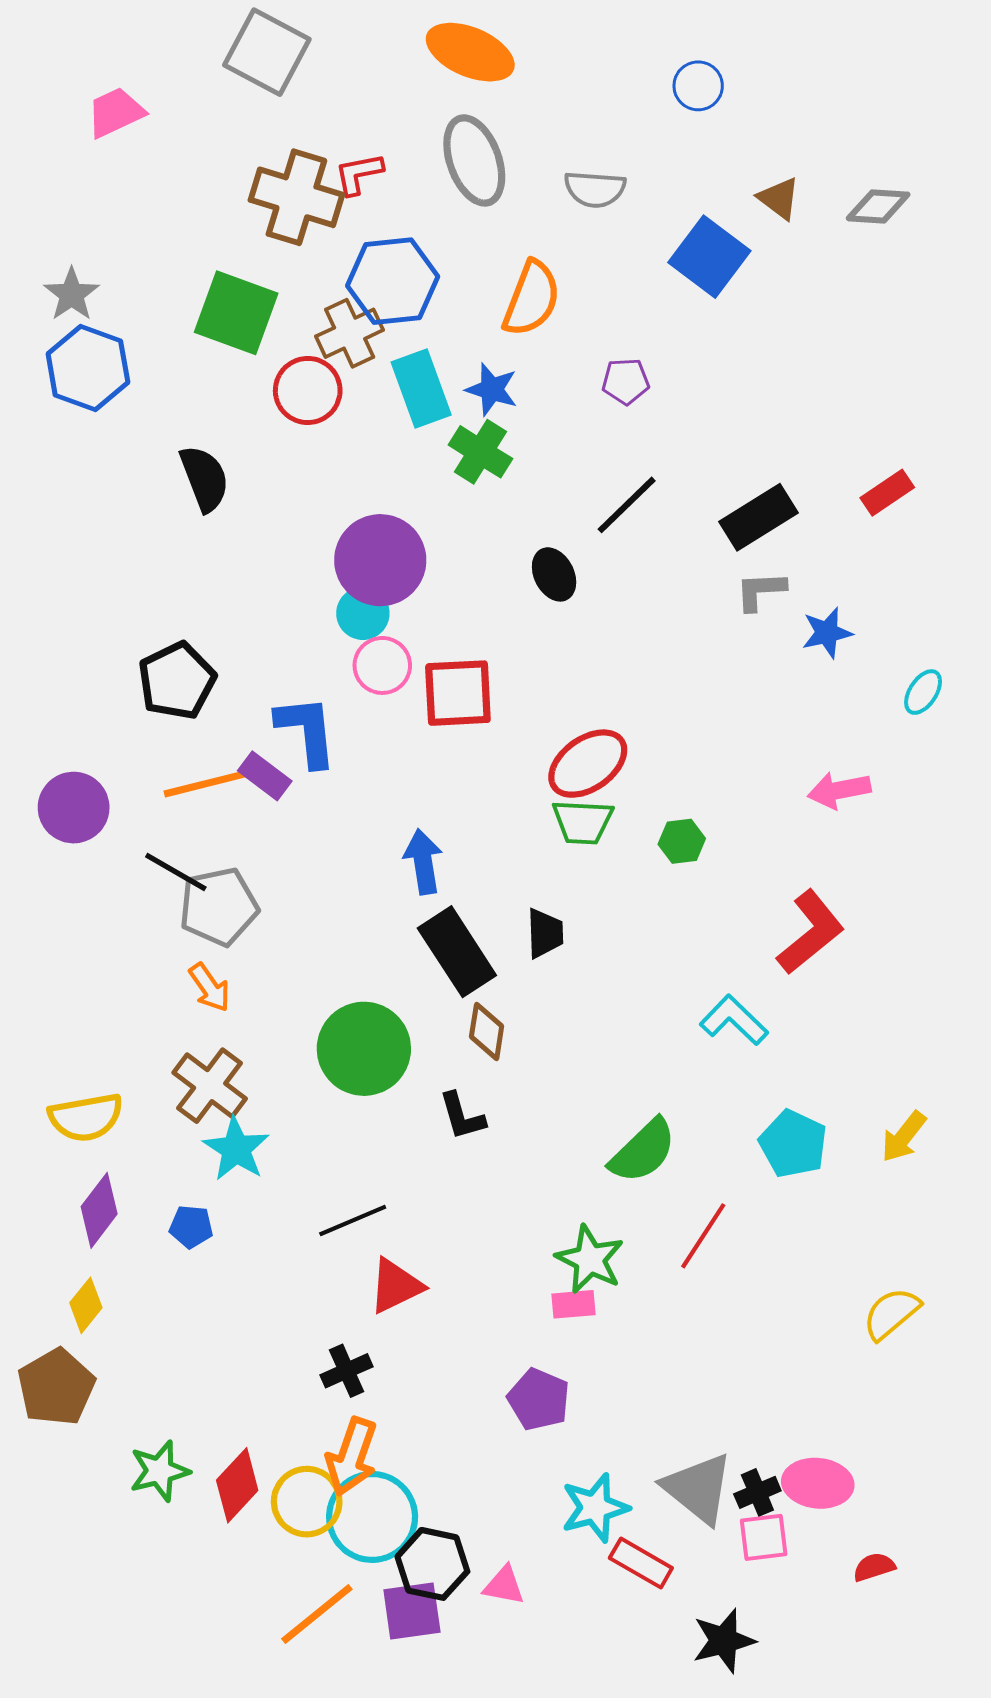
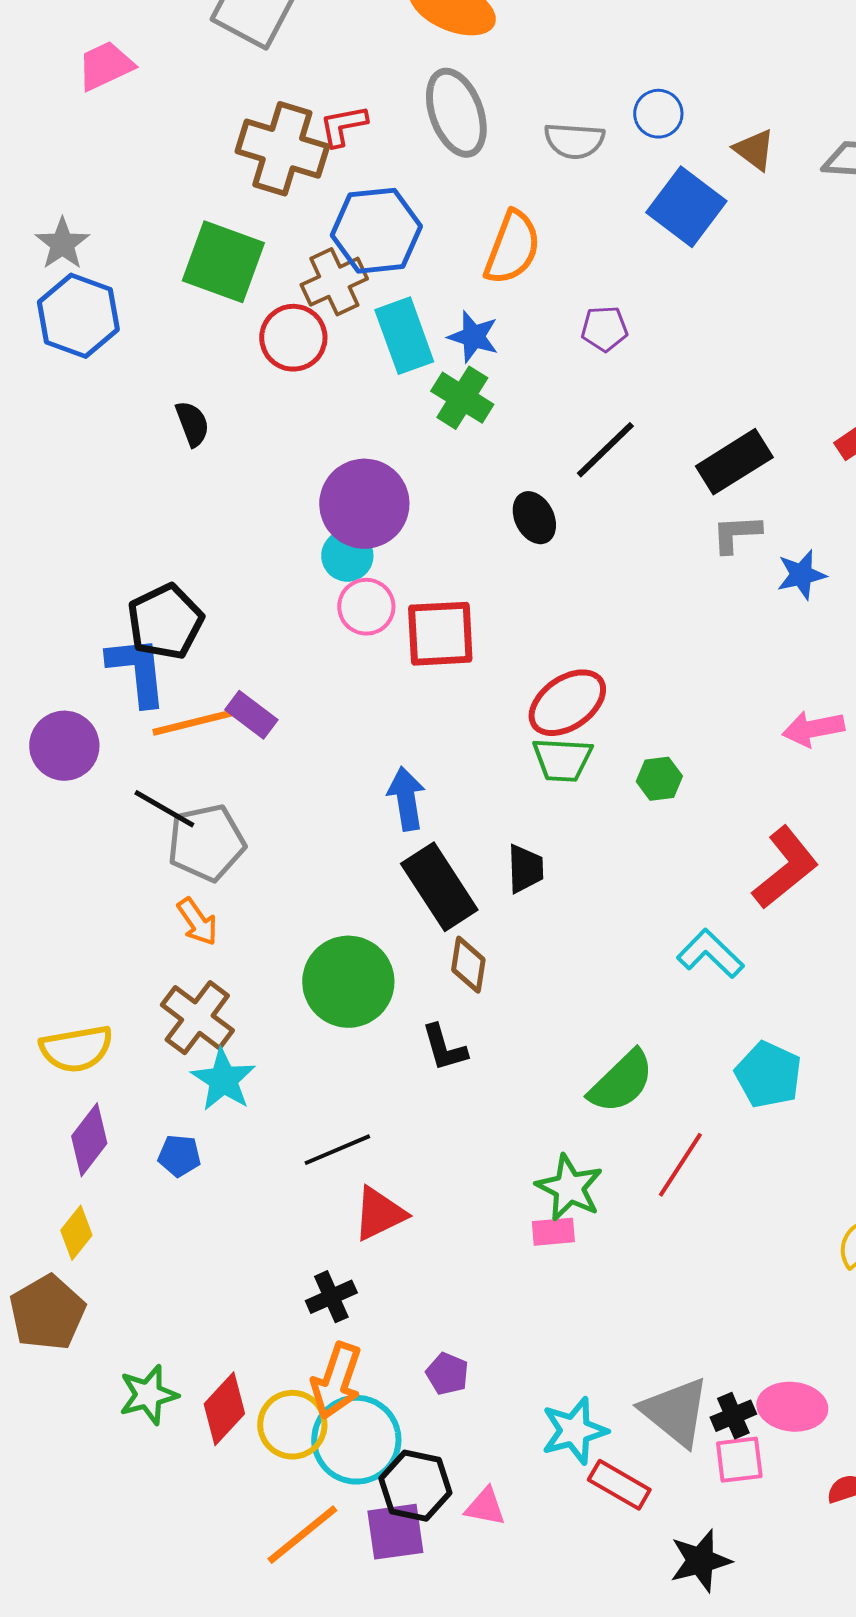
blue circle: (698, 86) -> (658, 114), moved
black semicircle: (204, 478) -> (192, 424), size x0.7
blue L-shape: (307, 731) -> (137, 671), moved
purple pentagon: (539, 1399) -> (447, 1374), moved, size x0.7

